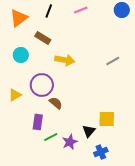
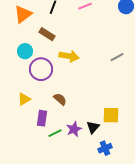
purple circle: (42, 85) -> (41, 69), moved
yellow triangle: (15, 95) -> (24, 99), moved
purple star: (70, 142) -> (74, 129), moved

